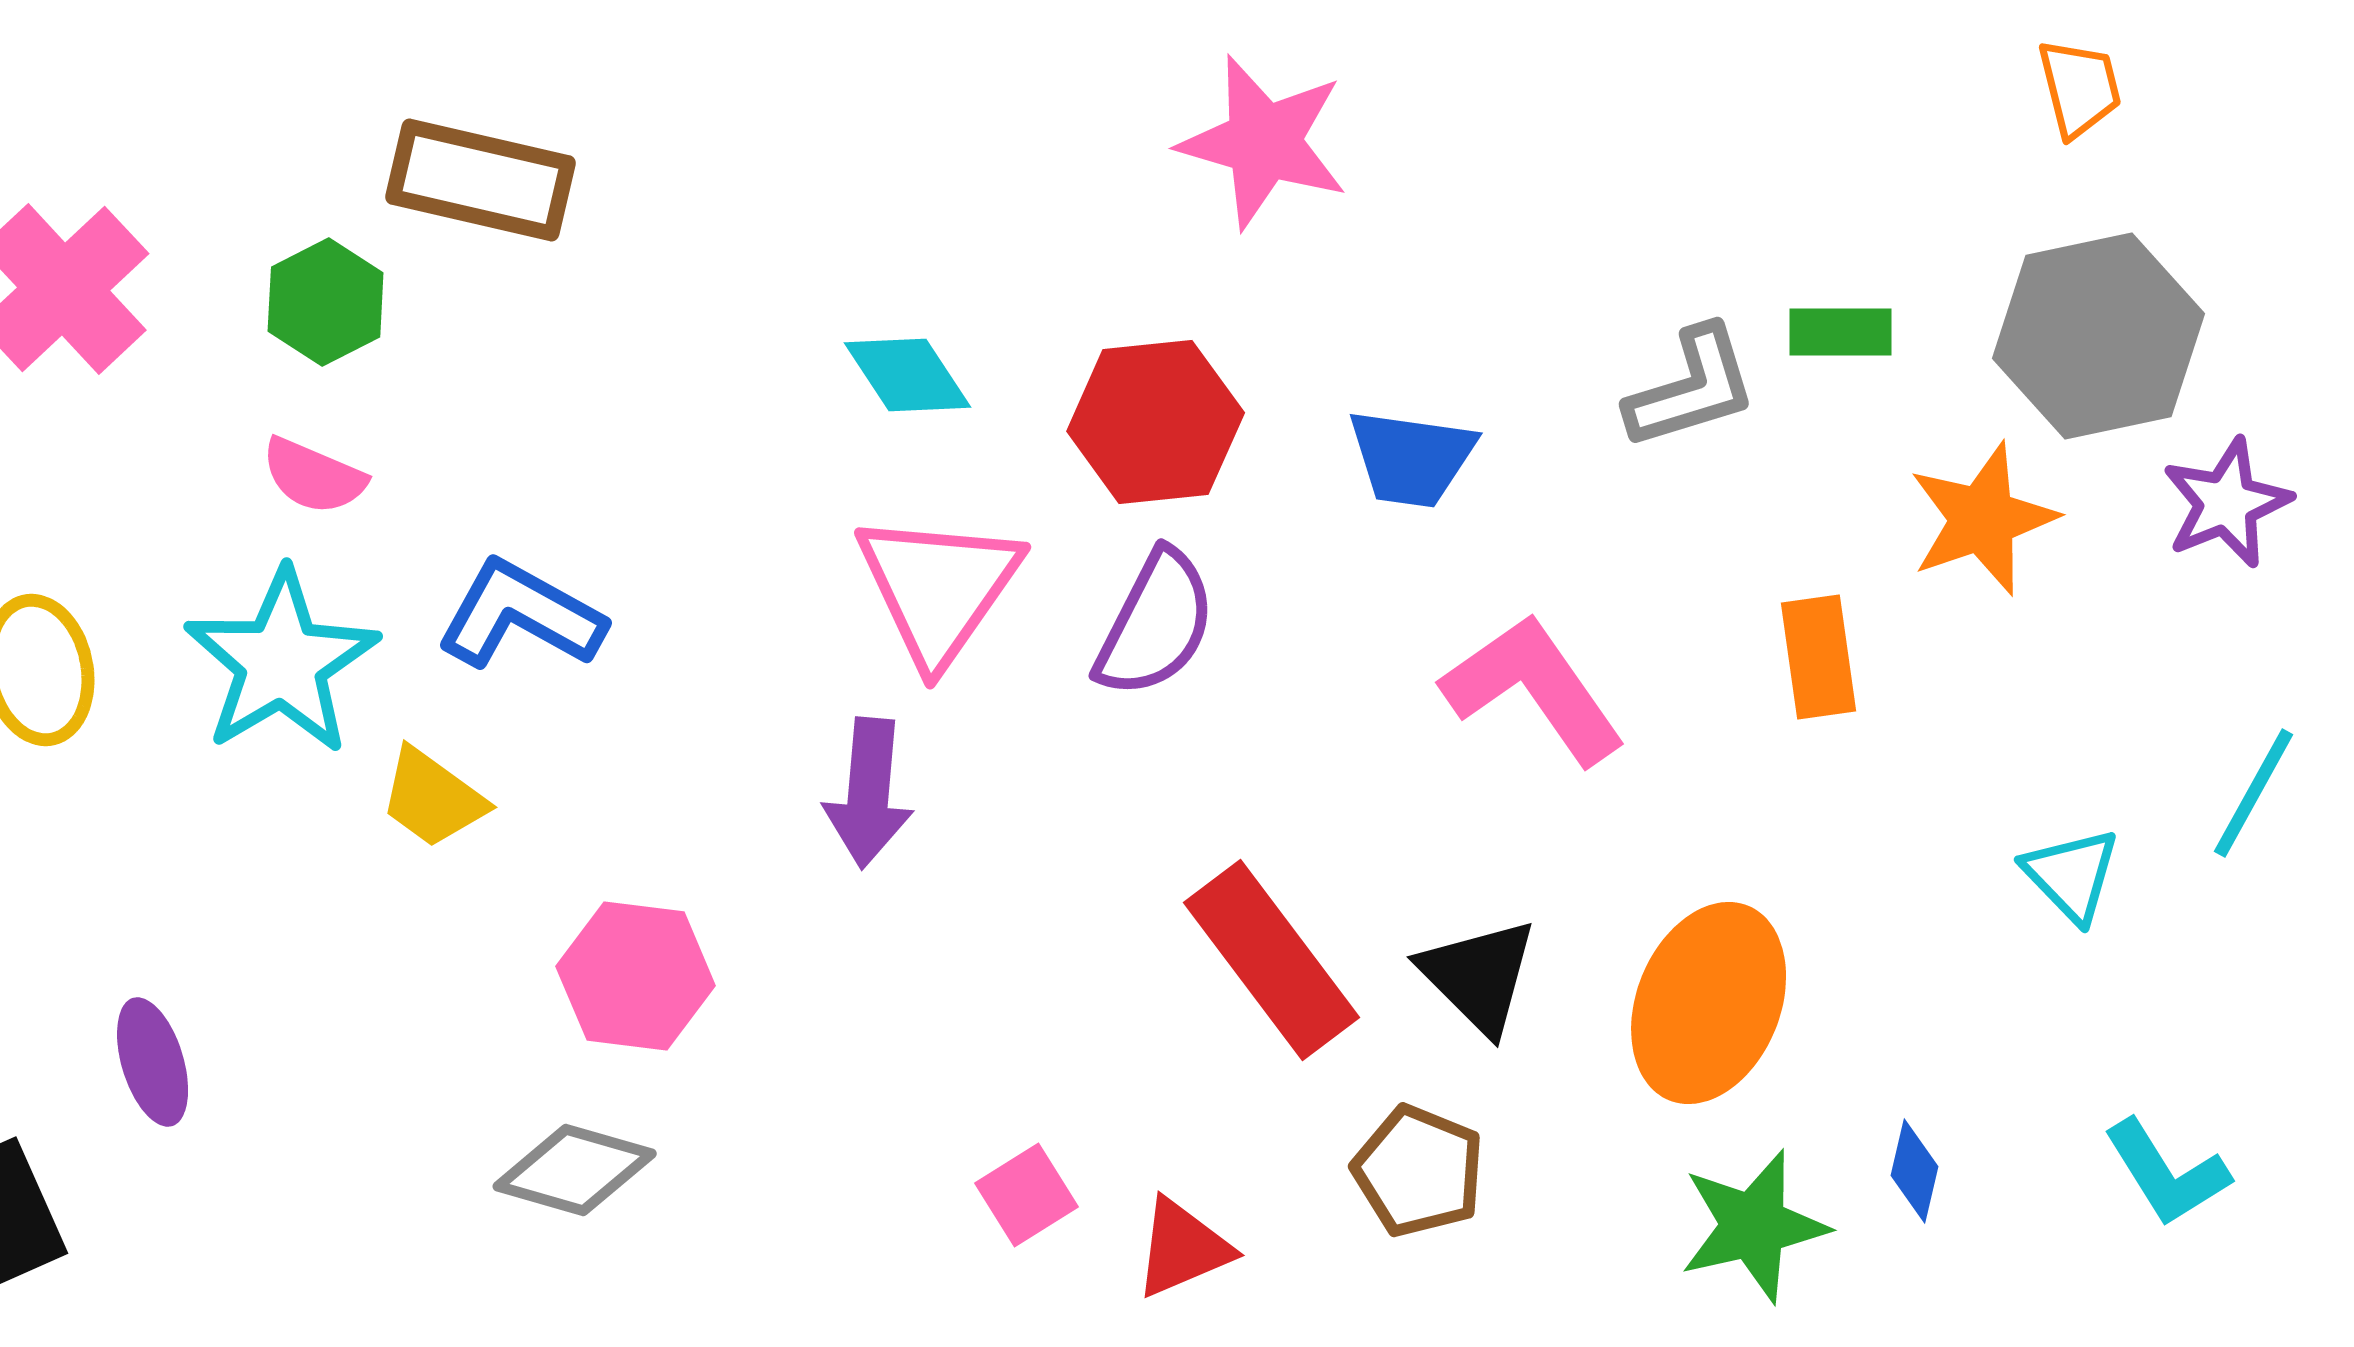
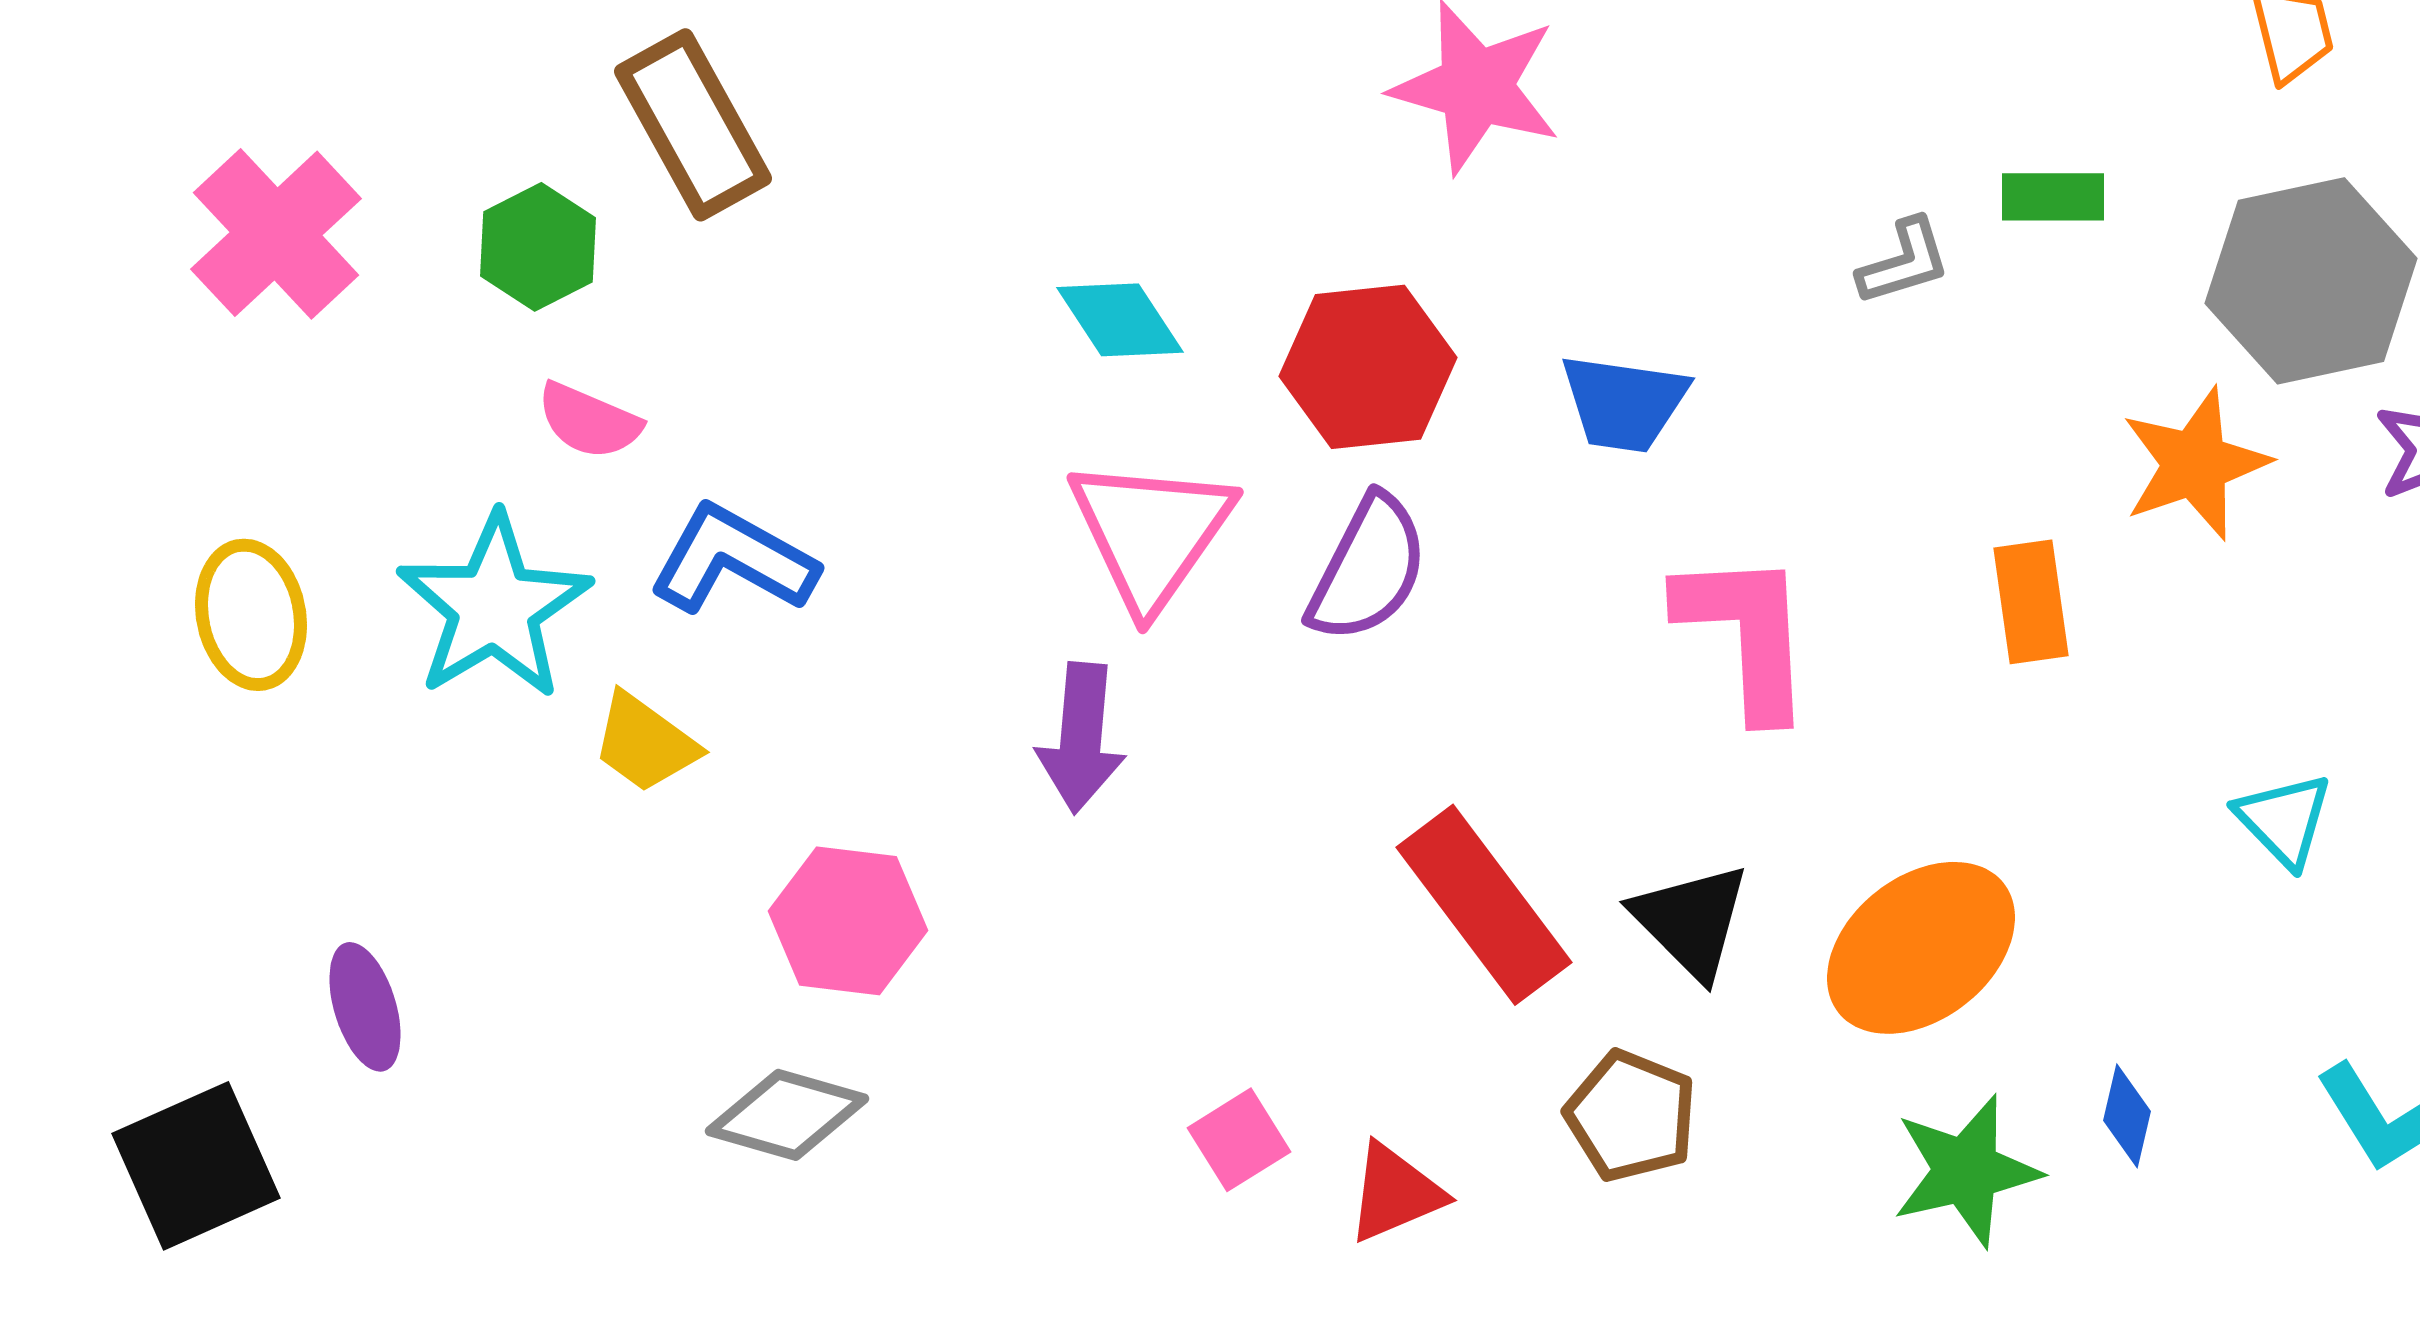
brown rectangle: (481, 180) -> (693, 125), turned 48
green rectangle: (1841, 332) -> (2053, 197), moved
gray L-shape: (1692, 388) -> (1904, 262), moved, size x0.7
pink semicircle: (314, 476) -> (589, 421), moved
pink L-shape: (1534, 689) -> (1746, 634), turned 32
orange ellipse: (1709, 1003) -> (1921, 948), turned 30

